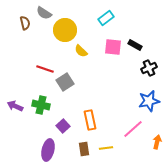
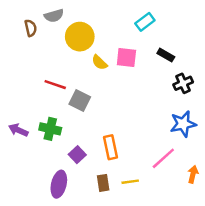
gray semicircle: (44, 13) -> (54, 16), turned -49
cyan rectangle: (106, 18) -> (145, 22), moved
pink square: (113, 47) -> (126, 58), moved
gray square: (65, 82) -> (80, 101), turned -30

